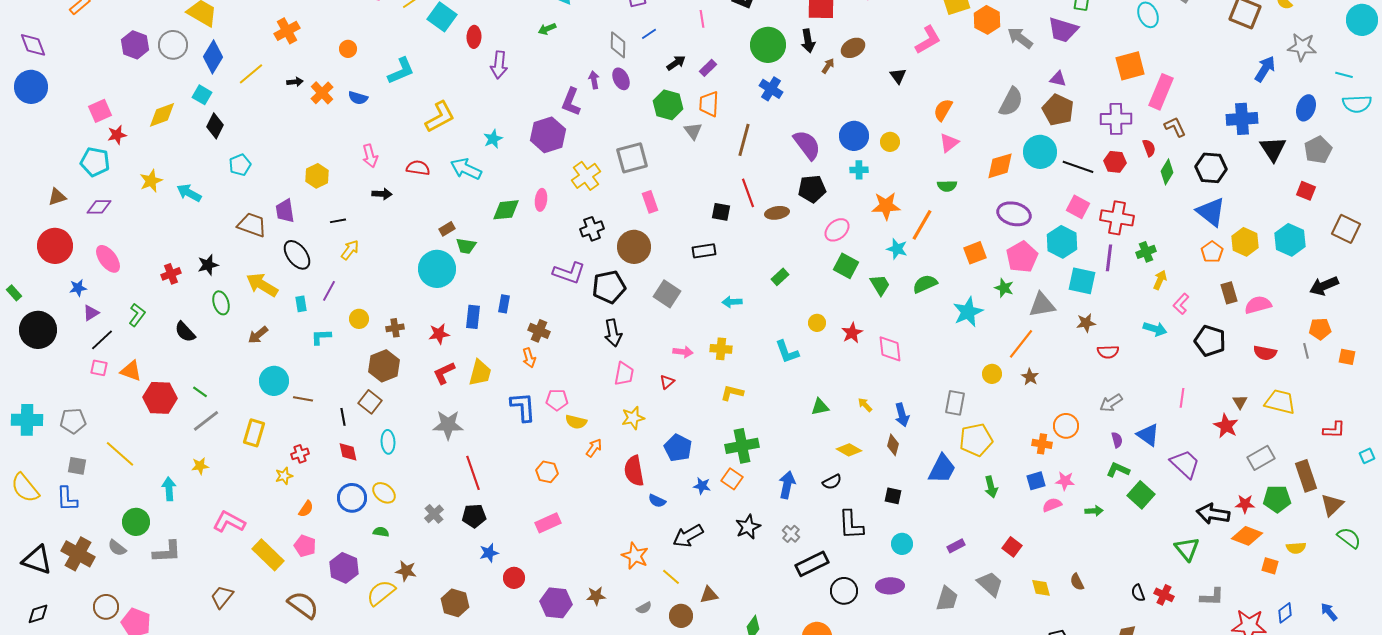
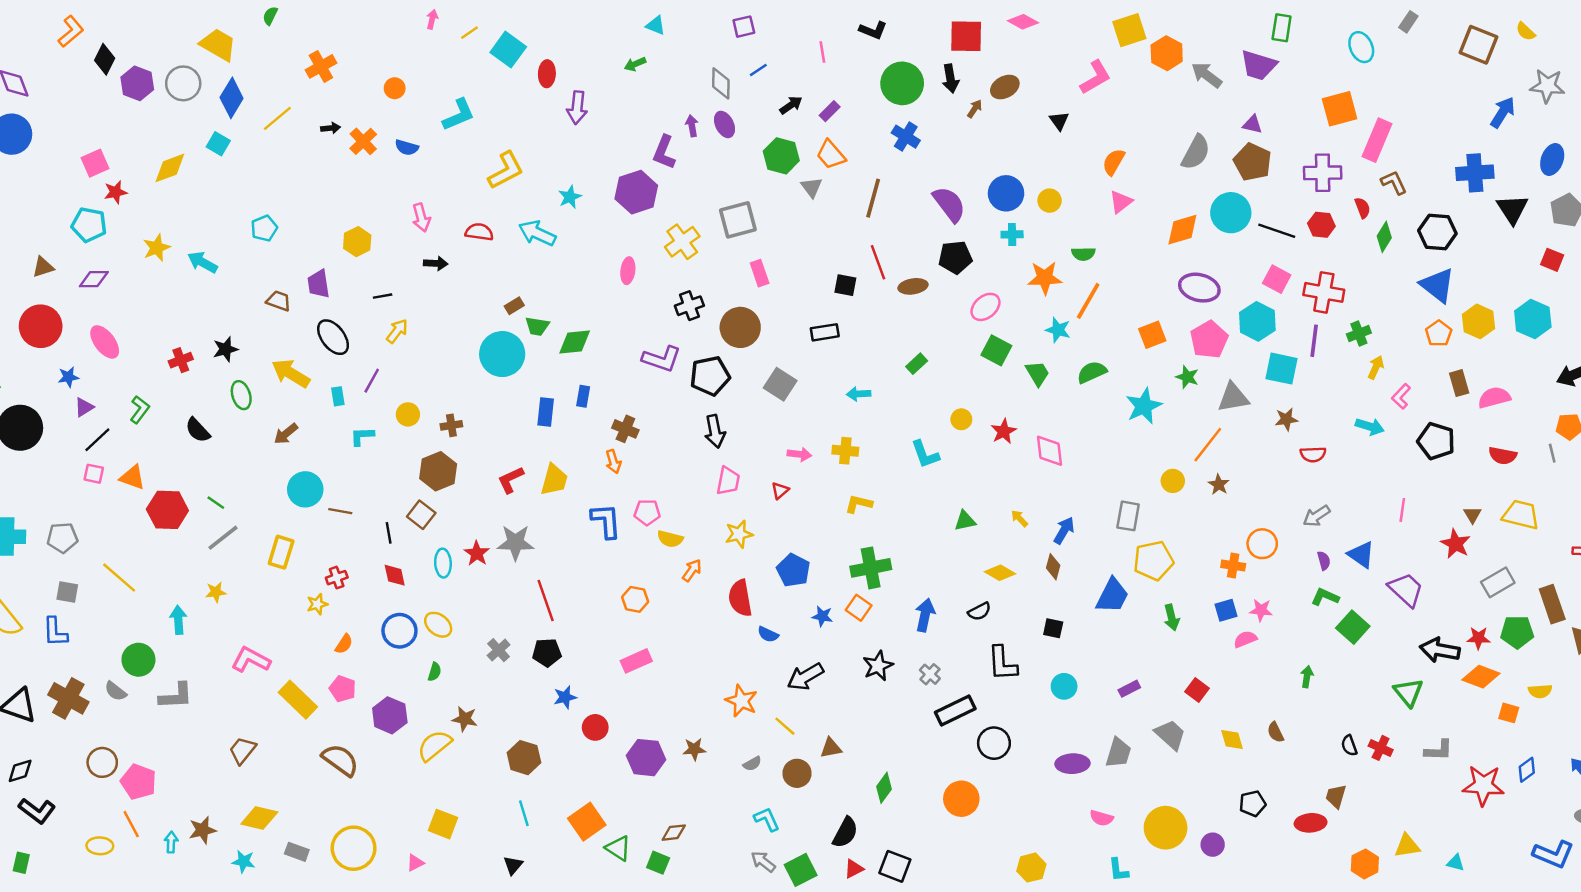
orange trapezoid: (709, 104) -> (831, 155), turned -44
black diamond: (215, 126) -> (105, 59), moved
green semicircle: (947, 186) -> (1083, 254), moved
green diamond: (506, 210) -> (575, 342), moved
brown trapezoid: (252, 225) -> (279, 301), size x0.7
red star: (439, 334) -> (477, 553), moved, turned -30
blue arrow: (902, 415) -> (1064, 530), turned -135
green arrow: (1094, 511) -> (1307, 677), moved, turned -78
green semicircle: (381, 532) -> (435, 672), turned 98
purple ellipse: (890, 586) -> (1072, 764), moved

